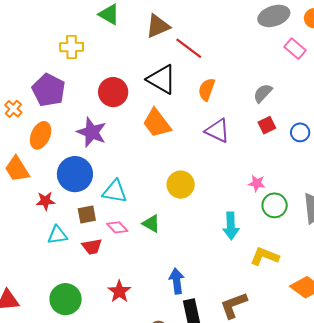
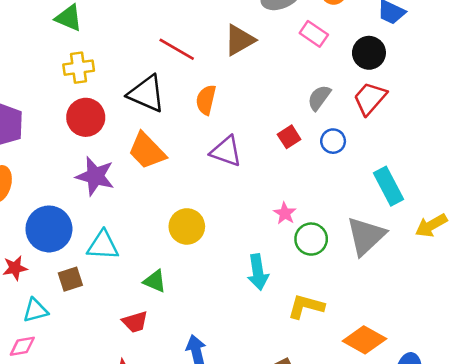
brown triangle: (158, 26) -> (239, 40), moved
yellow cross: (72, 47) -> (79, 68), moved
gray semicircle: (263, 93) -> (319, 98), moved
purple star: (92, 132) -> (95, 176), moved
pink star: (257, 183) -> (285, 213), turned 30
pink diamond: (117, 227) -> (22, 346), moved, turned -50
red trapezoid: (92, 247) -> (135, 322), moved

